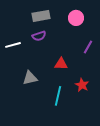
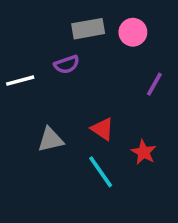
gray rectangle: (41, 16) -> (88, 29), moved
red triangle: (61, 64) -> (102, 129), moved, turned 32
cyan line: (58, 96) -> (101, 172), turned -48

